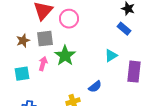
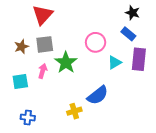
pink circle: (69, 19) -> (96, 42), moved
purple rectangle: (134, 72) -> (139, 59), moved
blue semicircle: (95, 87) -> (98, 95), size x1.5

